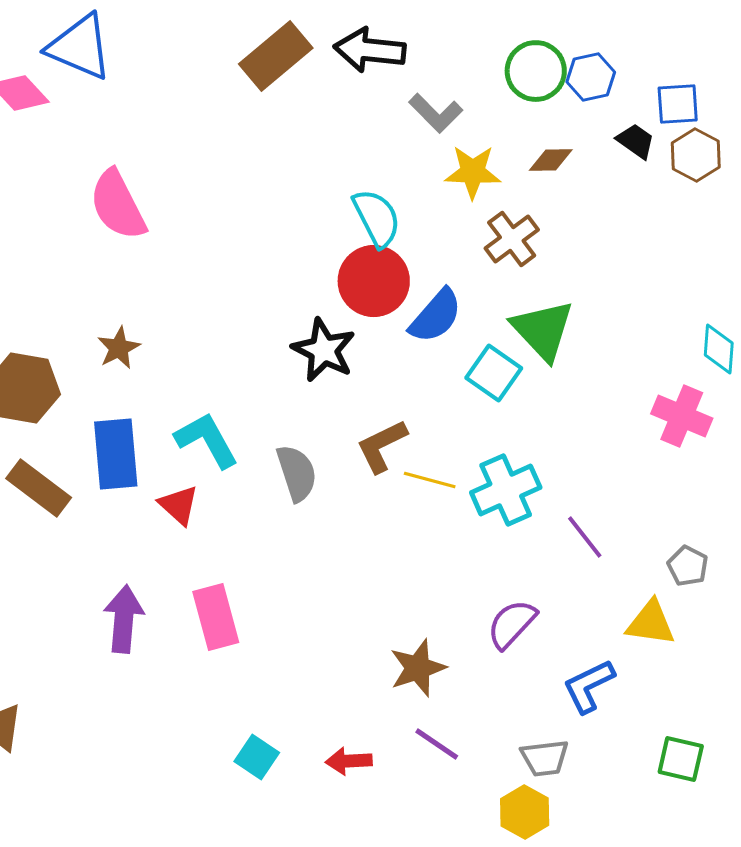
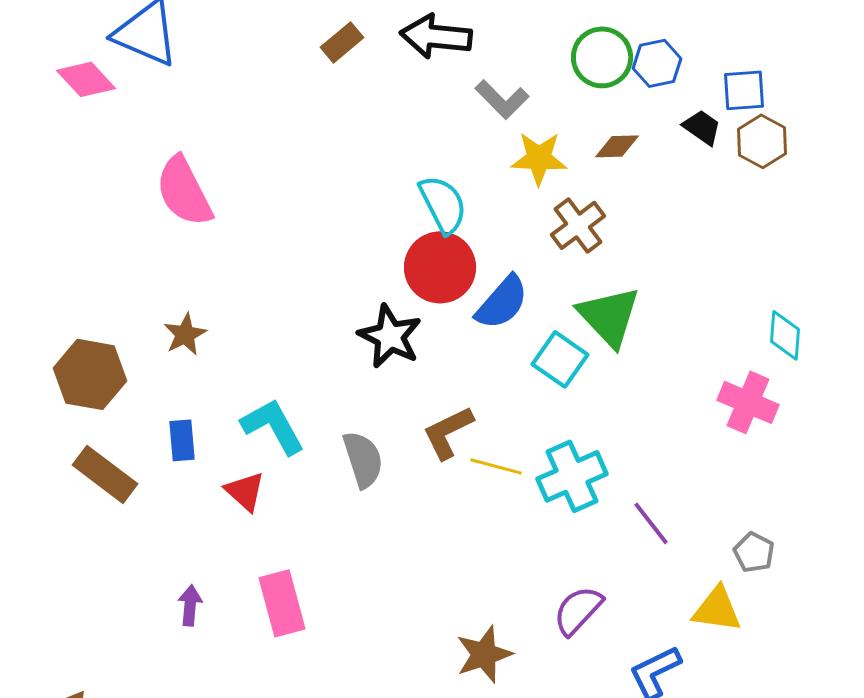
brown rectangle: (276, 56) -> (342, 42), size x0.6
blue rectangle: (116, 454) -> (182, 440), size x0.6
purple arrow: (124, 619) -> (190, 605), size x0.6

